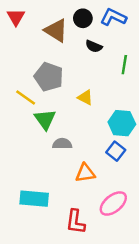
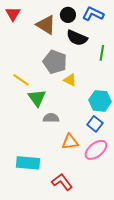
black semicircle: (94, 46) -> (77, 38), size x1.5
gray pentagon: (49, 77) -> (55, 62), moved
pink ellipse: (113, 203) -> (96, 150), moved
red L-shape: (76, 222) -> (62, 182), turned 135

